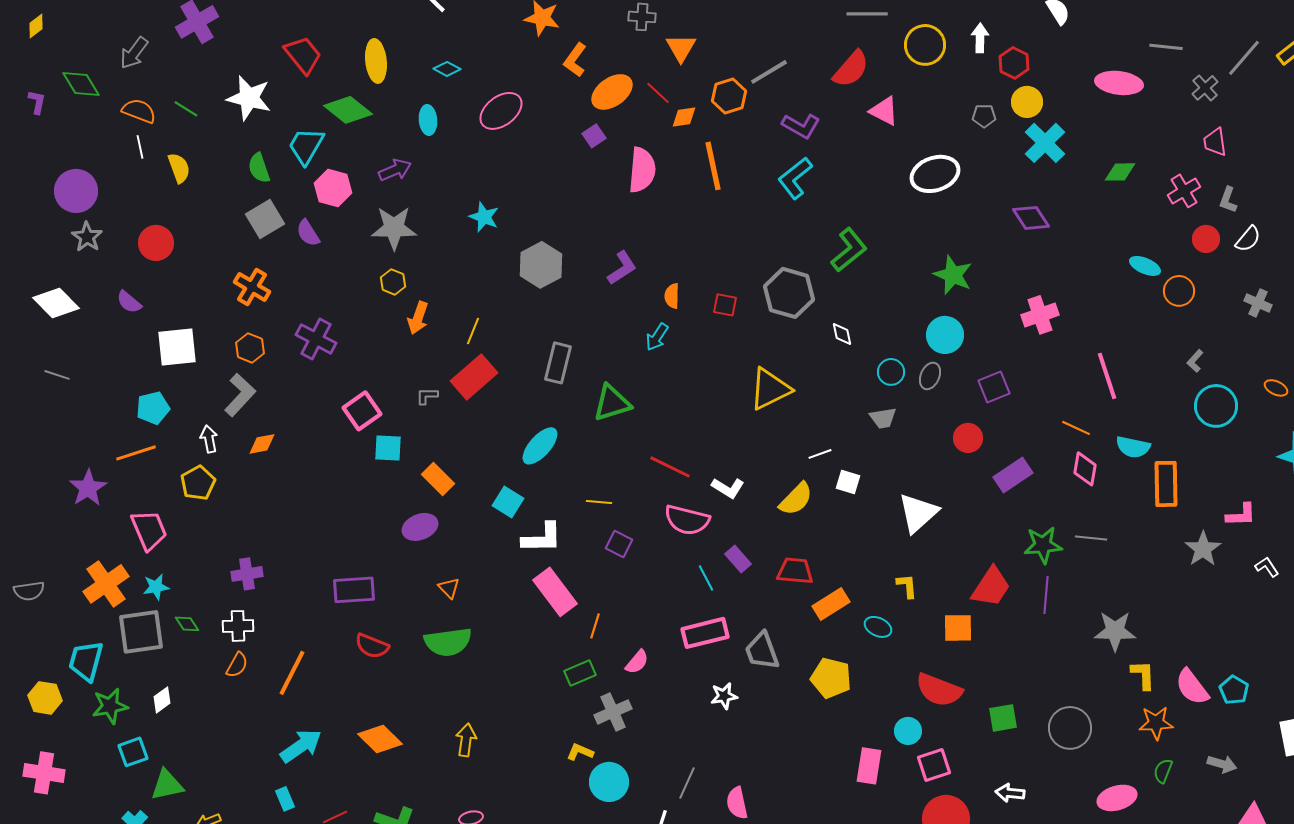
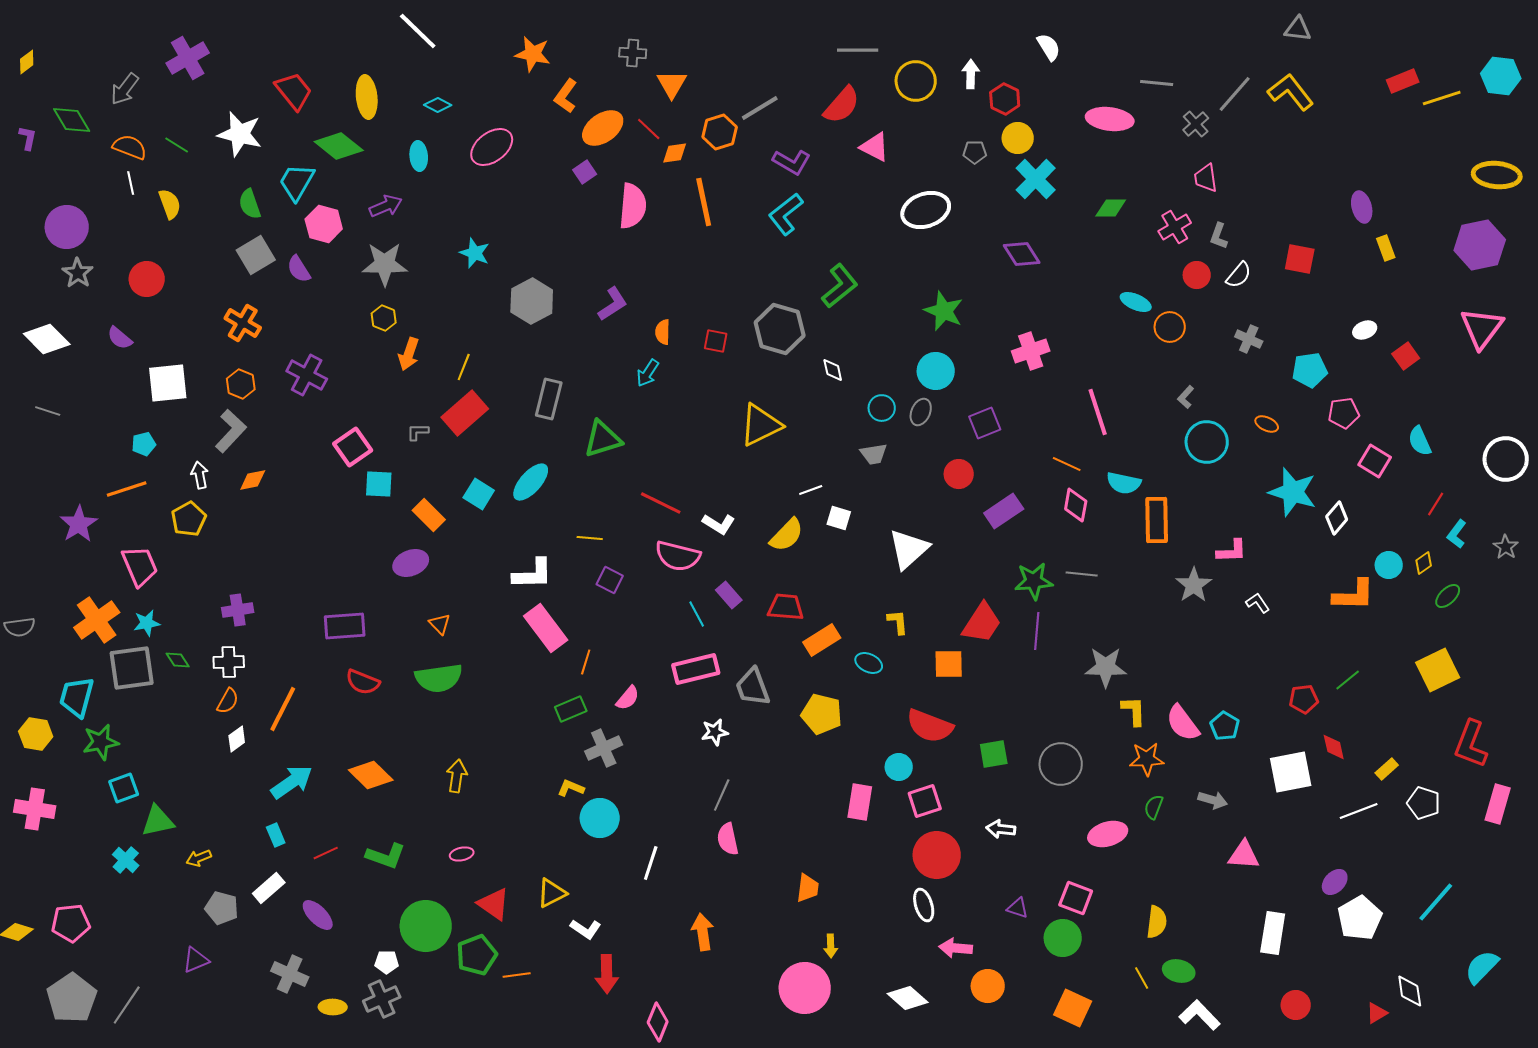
cyan pentagon: (153, 408) -> (144, 444), size x0.7
cyan square: (508, 502) -> (479, 494), moved
white diamond: (162, 700) -> (237, 739), moved
gray line: (687, 783) -> (722, 795), moved

